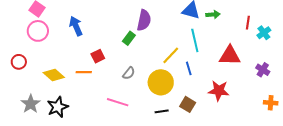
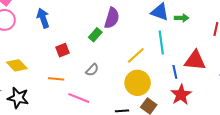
blue line: (189, 68) -> (175, 72), moved
orange line: (84, 72) -> (56, 79), moved
yellow circle: (161, 82) -> (138, 83), moved
red star: (219, 91) -> (181, 95), turned 30
black star: (58, 107) -> (18, 98), turned 30

